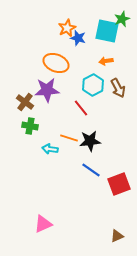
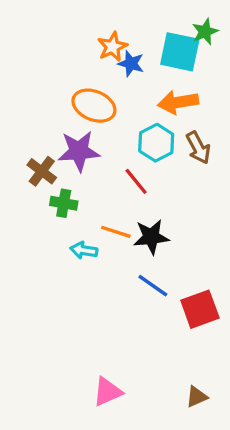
orange arrow: (106, 61) -> (178, 102), size x1.6
green cross: (30, 126) -> (64, 203), moved
pink triangle: (43, 224) -> (107, 392), moved

